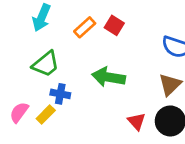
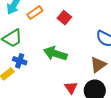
orange rectangle: (85, 27) -> (35, 13), moved

